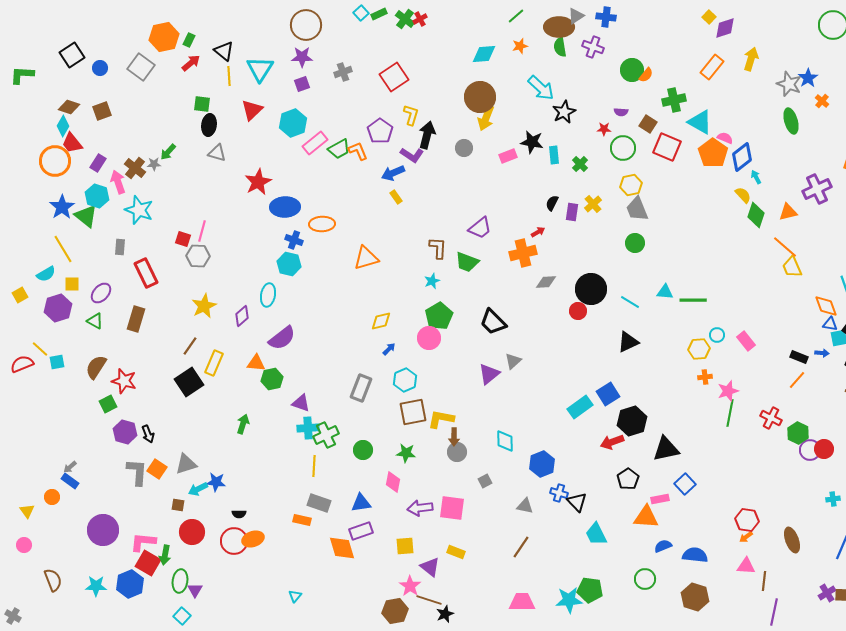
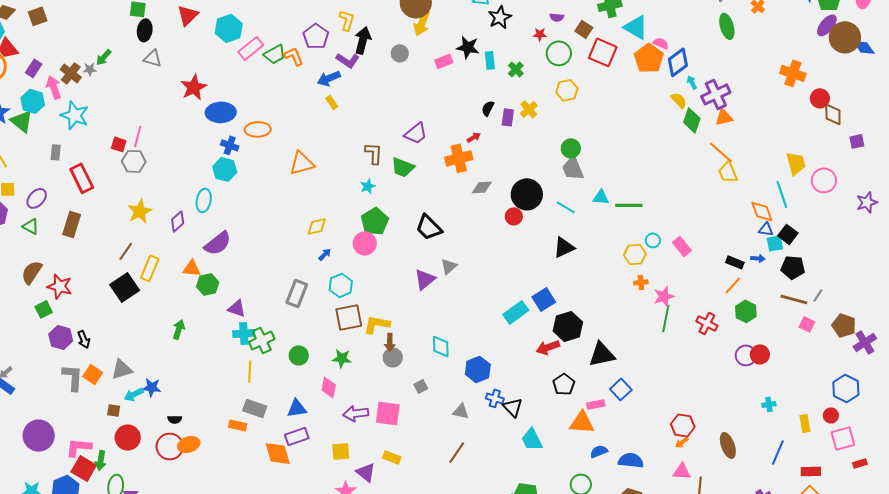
purple cross: (817, 189) -> (716, 94), moved
gray trapezoid: (637, 209) -> (573, 168), moved
green hexagon: (798, 433) -> (746, 311), moved

